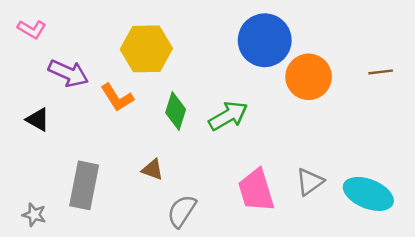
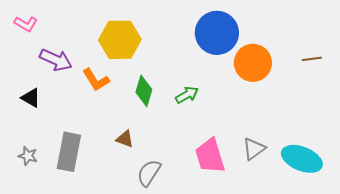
green arrow: (228, 116) -> (187, 95), size x0.7
gray star: (34, 215) -> (28, 156), moved

